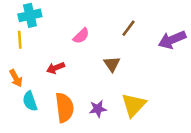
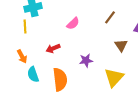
brown triangle: (112, 64) -> (121, 45), moved
purple star: (98, 109) -> (86, 60), moved

